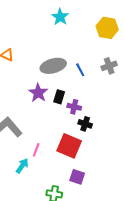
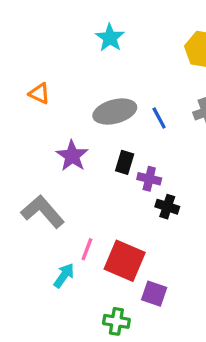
cyan star: (60, 17) -> (110, 38), moved
purple star: (38, 93) -> (72, 156), moved
red square: (69, 146) -> (125, 261), moved

